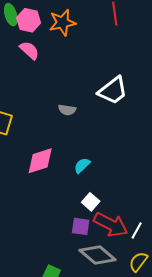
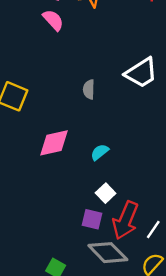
gray semicircle: (67, 110) -> (89, 89), turned 78
red arrow: (111, 225) -> (125, 220), turned 80

